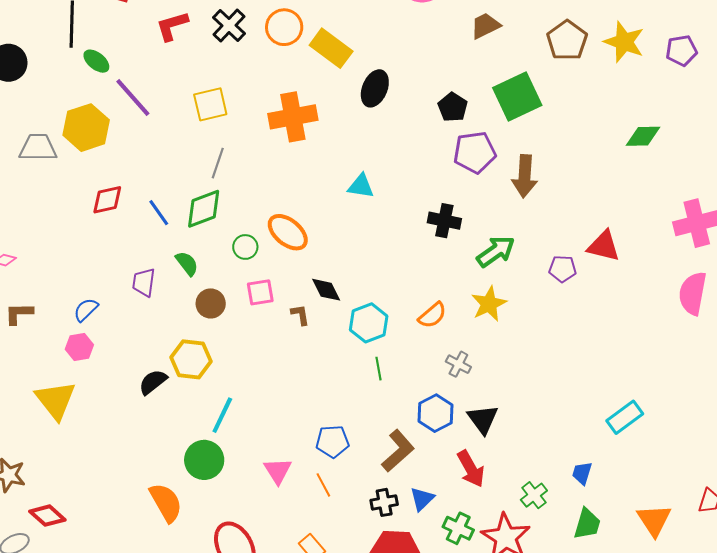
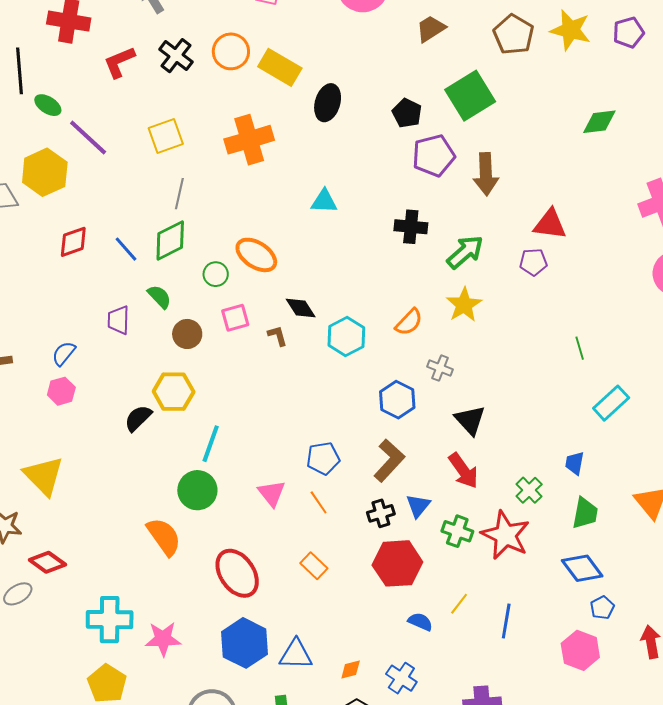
red triangle: (604, 246) -> (550, 224), moved
green line: (379, 369) -> (580, 348), moved
yellow triangle: (56, 400) -> (44, 476), moved
blue hexagon: (435, 413) -> (397, 400), moved

